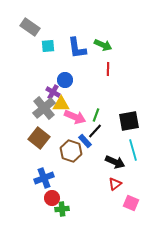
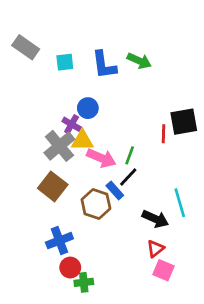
gray rectangle: (30, 27) -> (26, 47), moved
red line: (108, 69) -> (163, 134), moved
black square: (129, 121) -> (184, 122), moved
pink square: (131, 203) -> (163, 270), moved

